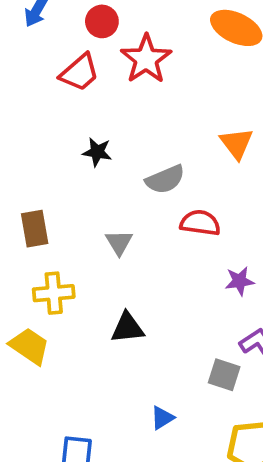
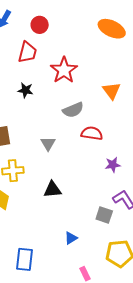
red star: (146, 59) -> (64, 70), moved
red trapezoid: (80, 73) -> (27, 52), turned -35
black star: (97, 152) -> (25, 90), moved

